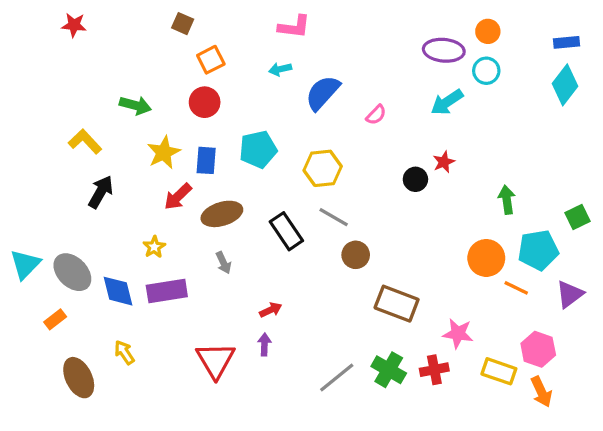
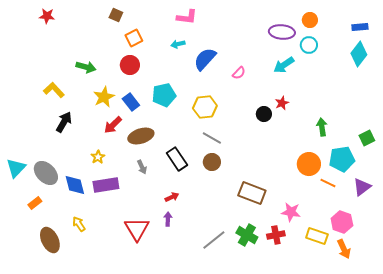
blue rectangle: (206, 160) -> (131, 102), turned -42
black rectangle: (286, 231) -> (177, 159), moved
brown circle: (356, 255) -> (212, 162), moved

